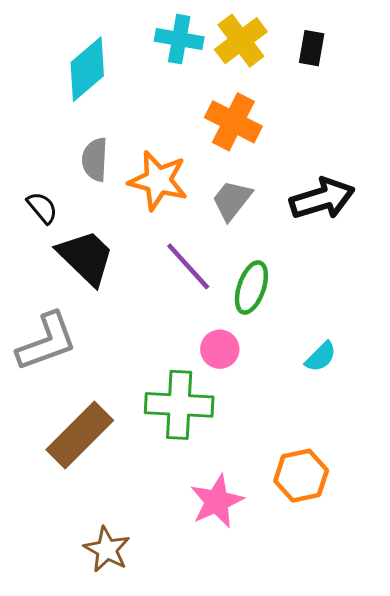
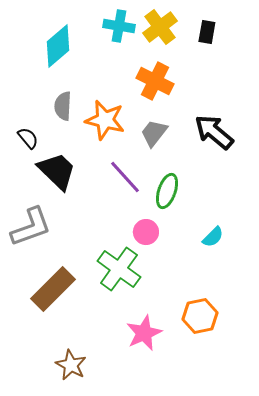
black arrow: (322, 199) -> (214, 132), turned -123
green cross: (179, 405) -> (119, 269), turned 33

